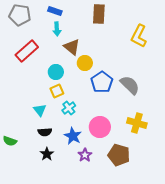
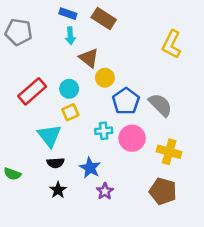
brown rectangle: (99, 14) -> (104, 18), moved, turned -60
gray pentagon: (20, 15) -> (19, 32), moved
red rectangle: (27, 51) -> (32, 91), moved
cyan cross: (69, 108) -> (104, 131), moved, turned 32
cyan triangle: (40, 110) -> (49, 136), size x1.5
pink circle: (100, 127) -> (132, 138), moved
brown pentagon: (119, 155) -> (163, 191), moved

